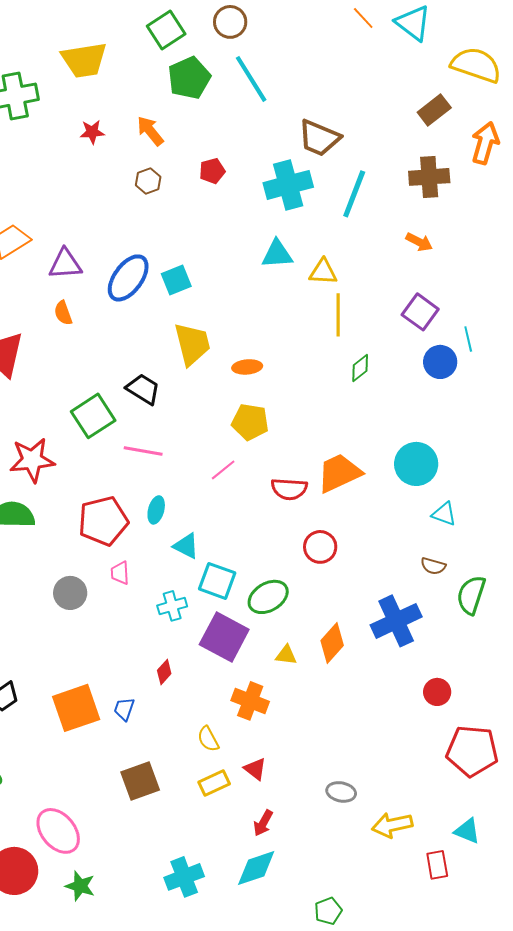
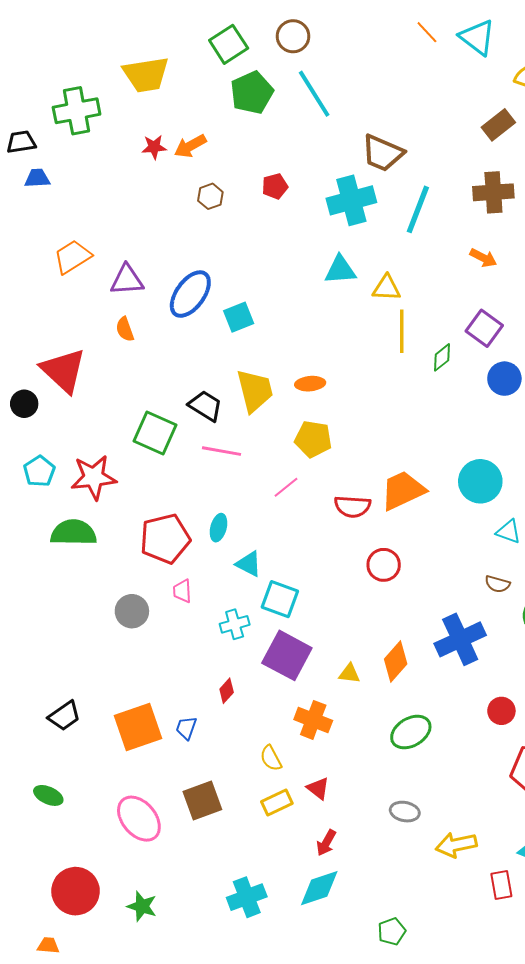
orange arrow: (150, 131) -> (190, 146), moved, turned -80
cyan square: (176, 280) -> (239, 317), moved
yellow trapezoid: (192, 344) -> (255, 391), moved
green diamond: (360, 368) -> (442, 357), moved
green square: (93, 416) -> (155, 433), turned -33
pink line: (143, 451) -> (222, 451), moved
green ellipse: (268, 597) -> (411, 732), moved
pink ellipse: (58, 831) -> (139, 819), moved

